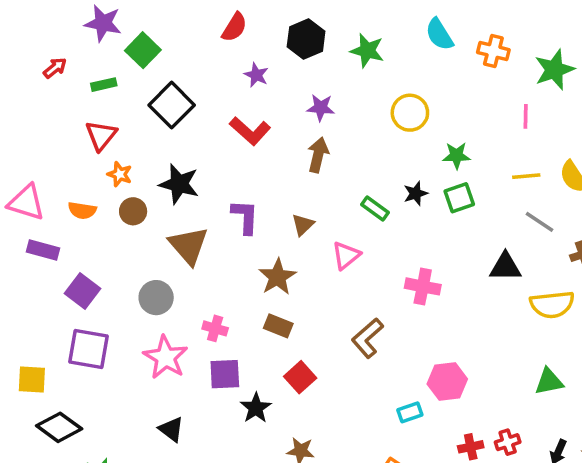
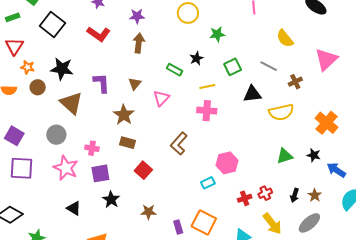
yellow line: (526, 176) -> (207, 86), moved
green square: (459, 198) -> (233, 67), moved
black star: (256, 408) -> (111, 200), moved

